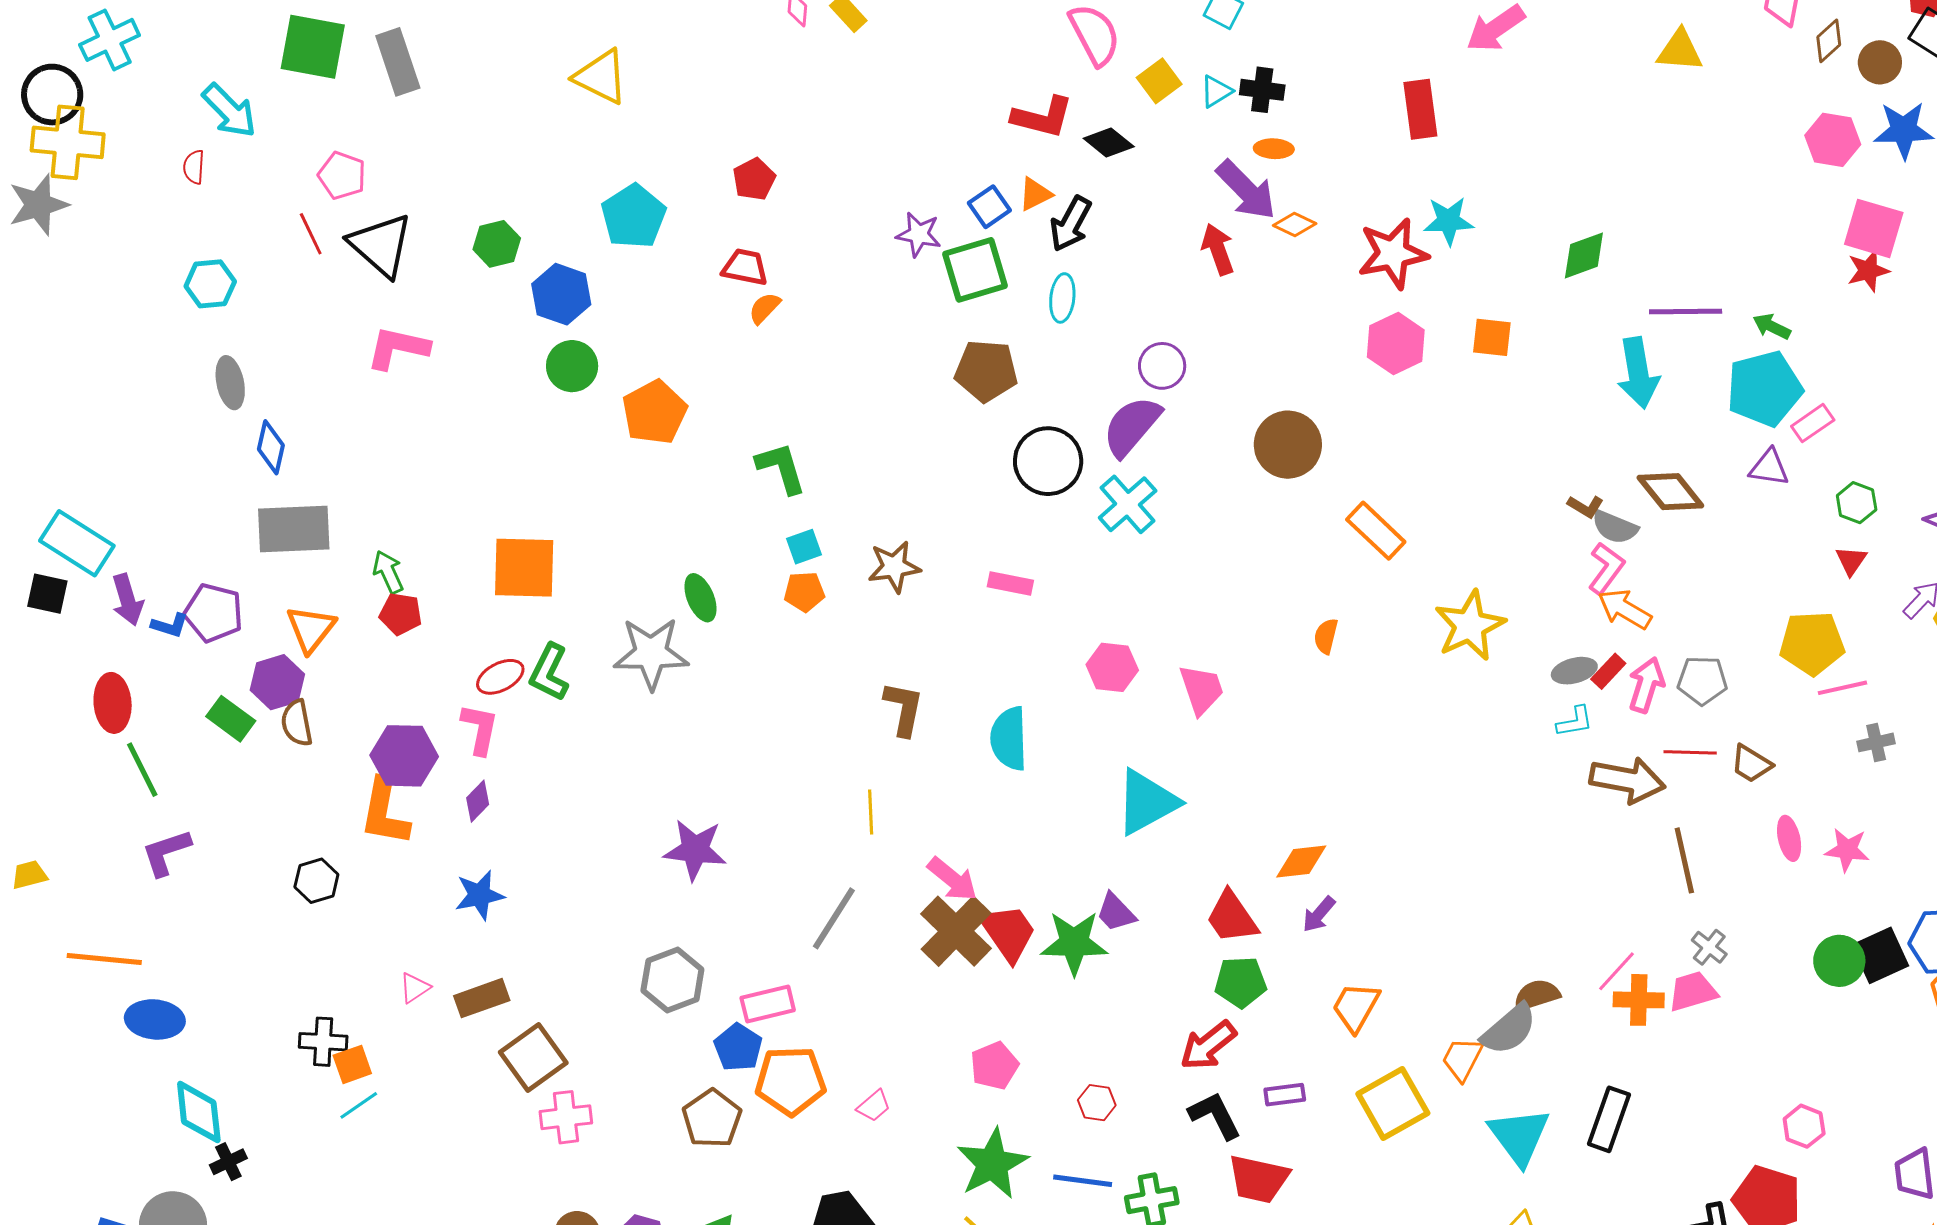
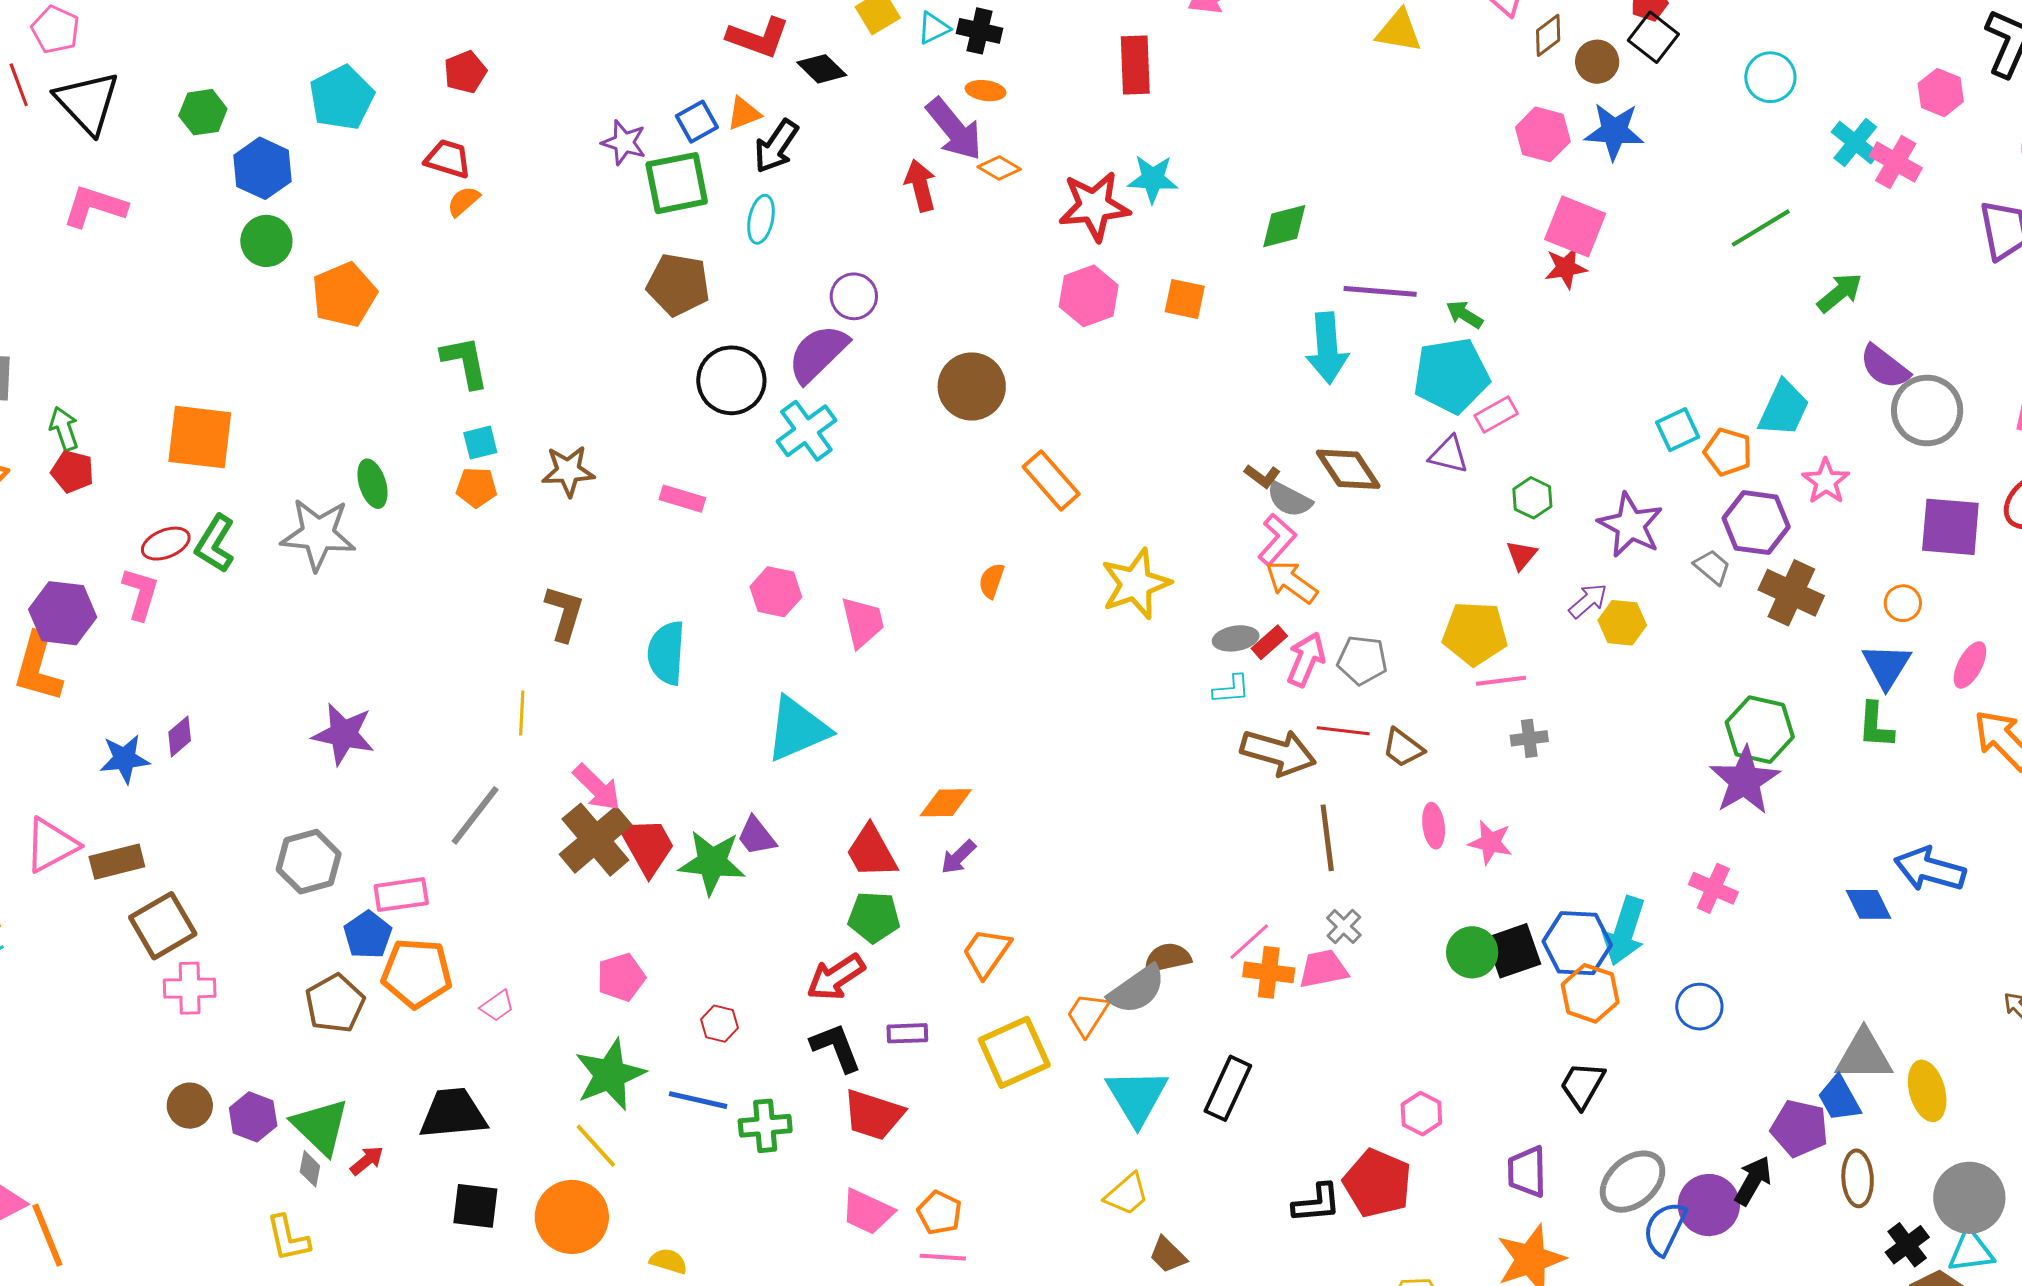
purple diamond: (478, 801) -> (180, 736), moved
pink triangle: (415, 988) -> (51, 845), size x1.8

